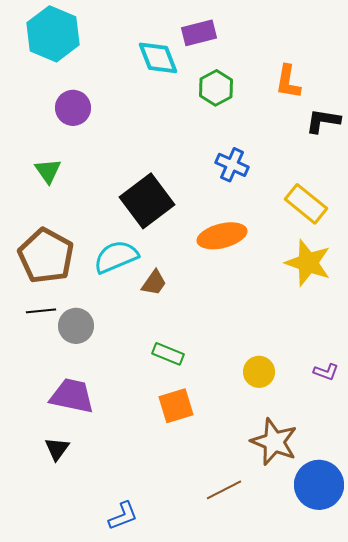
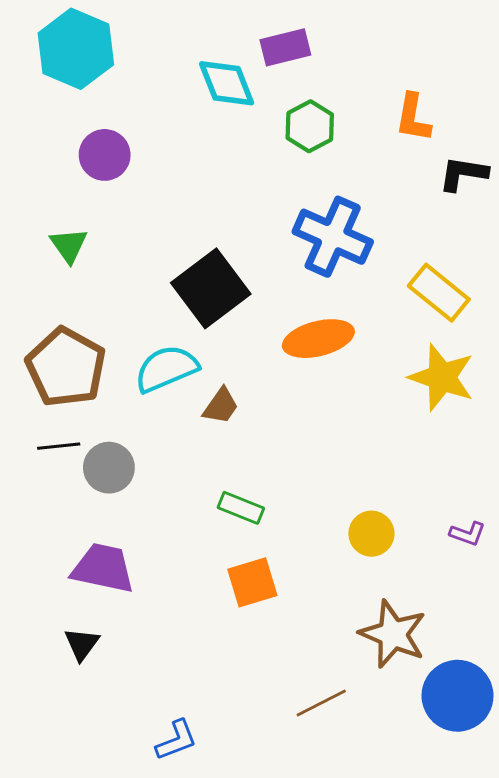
blue cross: (232, 165) -> (333, 237), size x1.6

